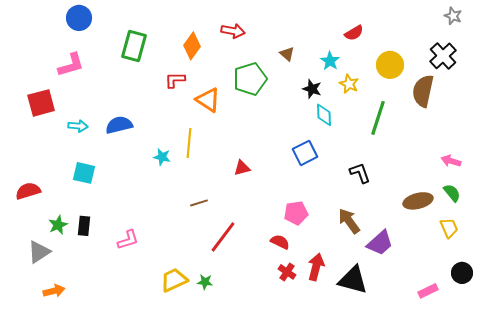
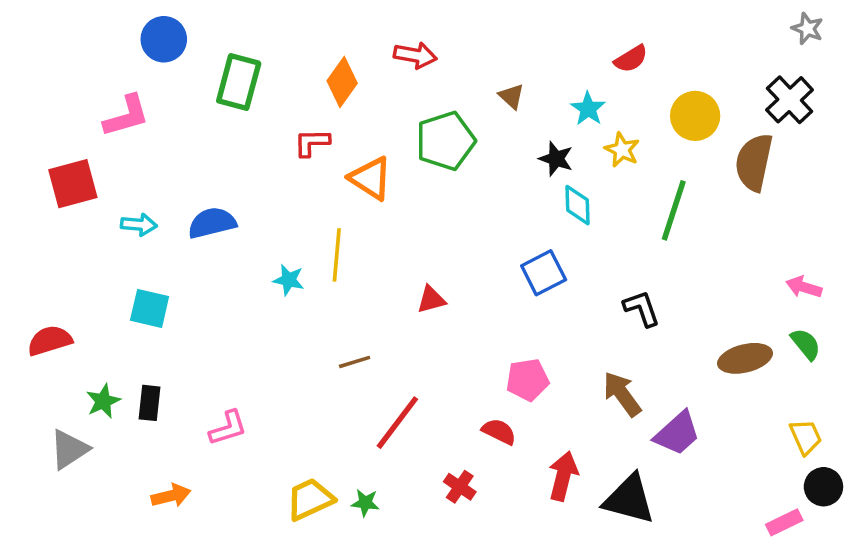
blue circle: (79, 18) -> (164, 39), moved
yellow trapezoid: (449, 228) -> (806, 437), moved
red cross: (287, 272) -> (460, 487), moved
orange arrow: (54, 291) -> (171, 496), moved
pink rectangle: (428, 291) -> (784, 522), moved

